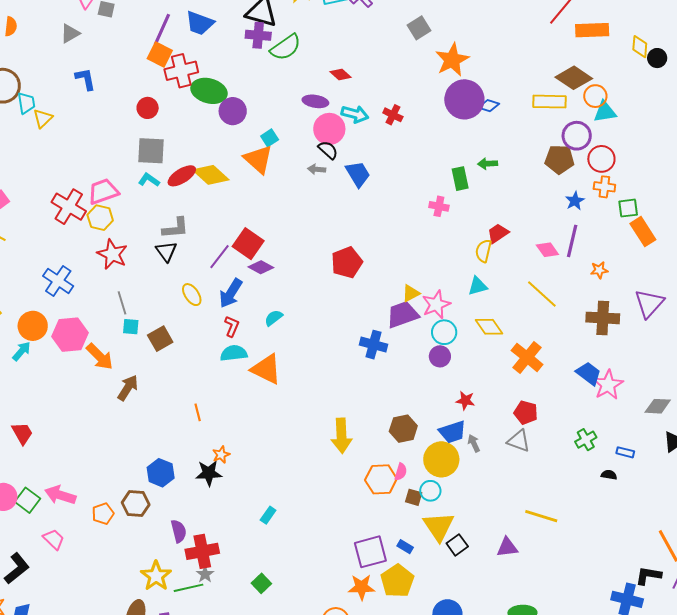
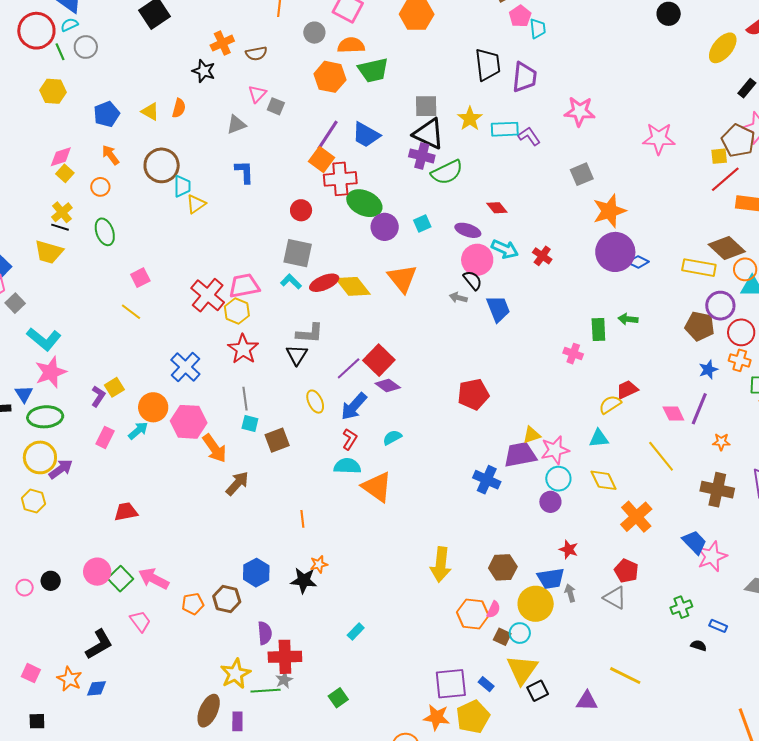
cyan square: (270, 138) -> (422, 224), moved
yellow semicircle: (483, 251) -> (610, 405), turned 35
red trapezoid: (22, 433) -> (126, 512), turned -80

